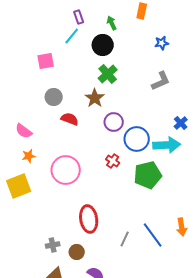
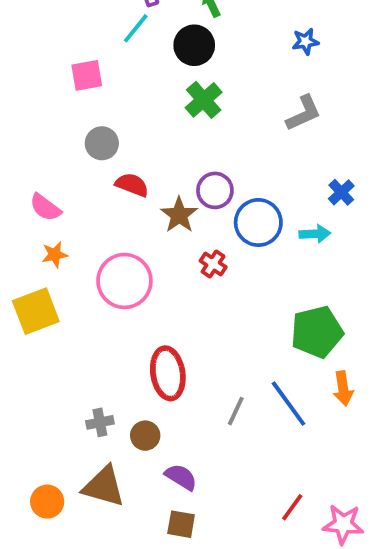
brown star: (95, 98) -> (179, 215), moved
cyan arrow: (167, 145) -> (315, 234), size x0.6
green pentagon: (148, 175) -> (317, 332), moved

